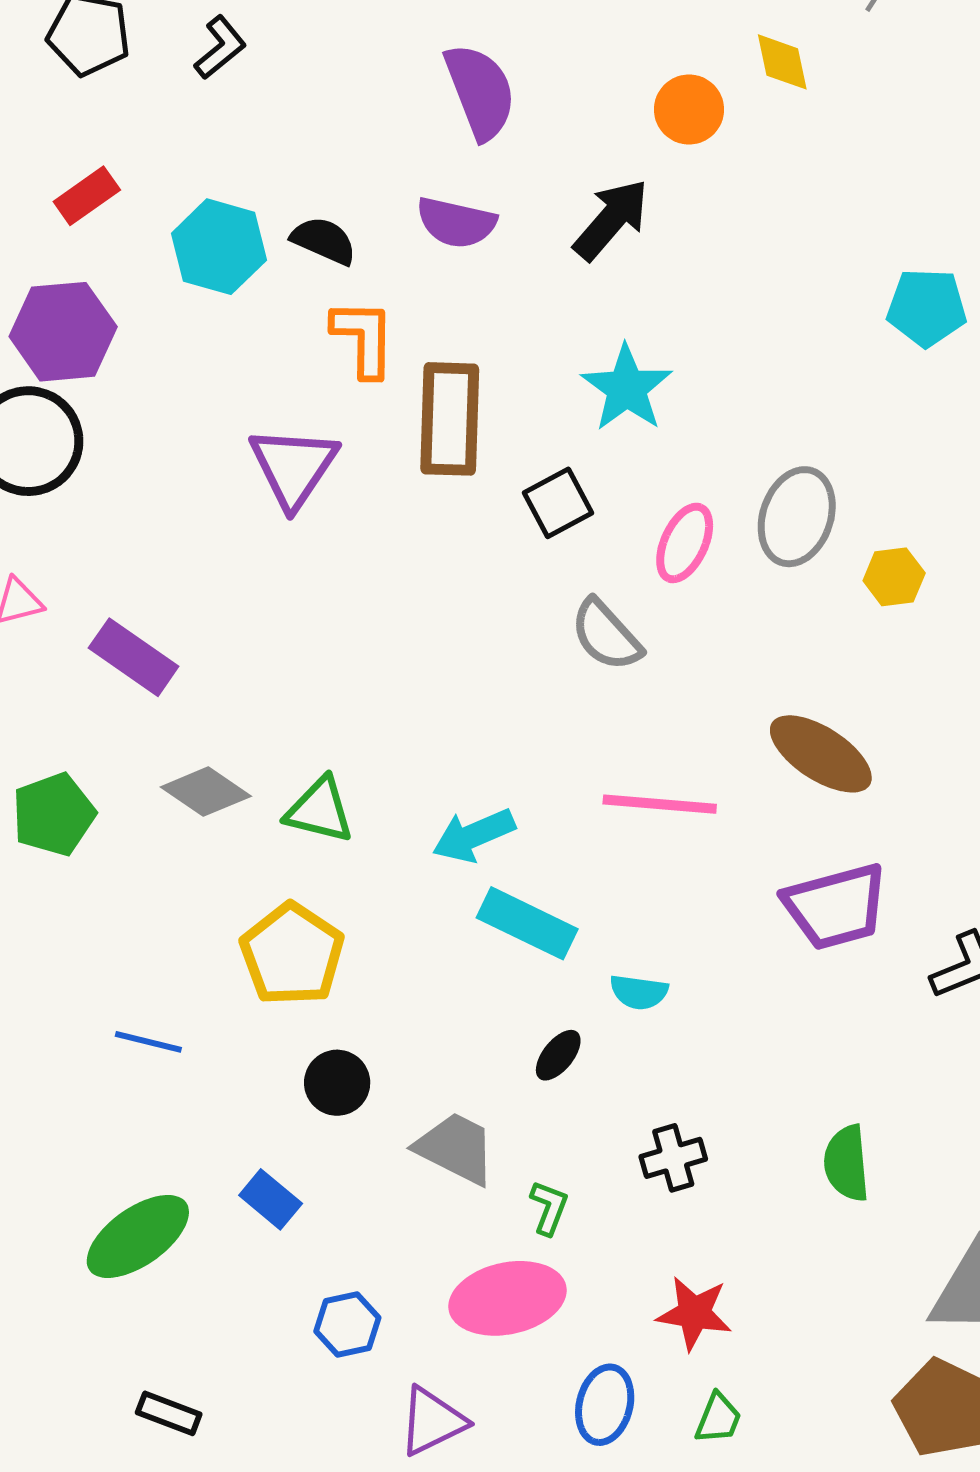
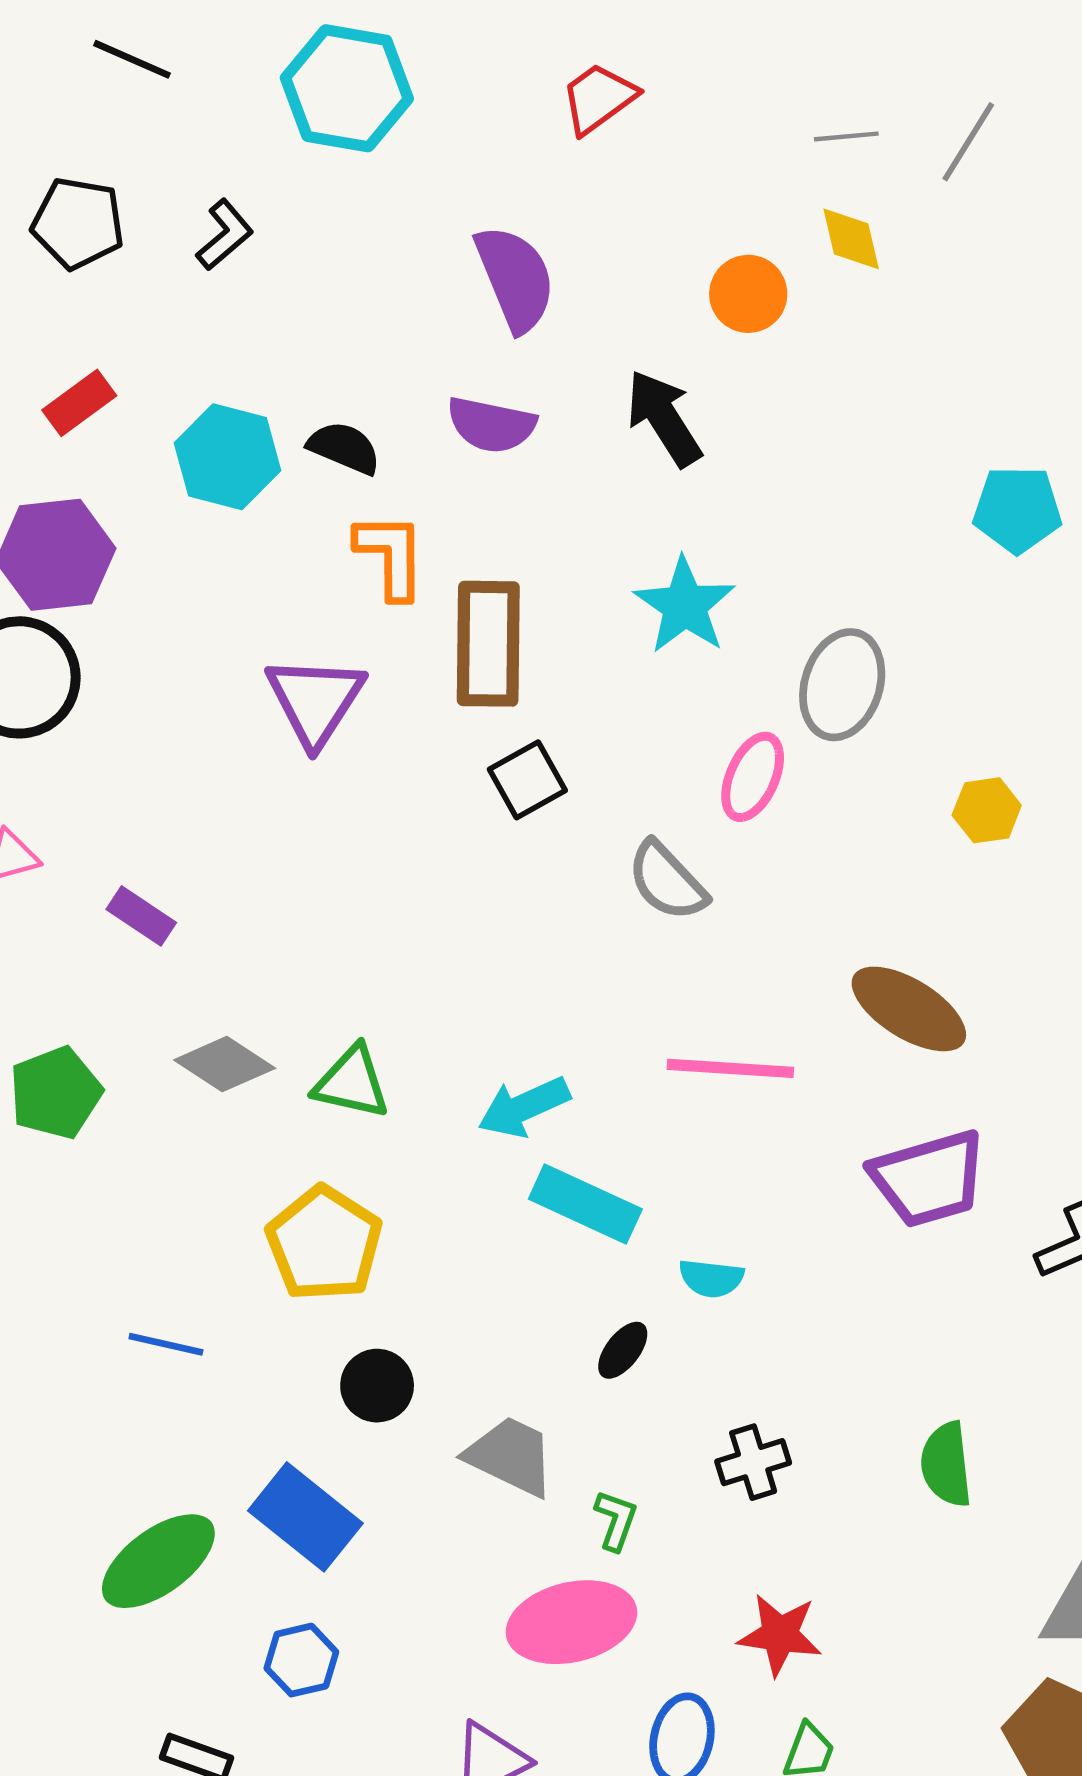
black arrow: (611, 220) -> (664, 418), turned -72
black square: (558, 503) -> (527, 780), moved
gray ellipse: (797, 517) -> (842, 685), moved
purple rectangle: (134, 657) -> (141, 916), size x0.7
blue rectangle: (271, 1199) -> (305, 1517), size x1.6
blue hexagon: (347, 1325) -> (301, 1660), moved

